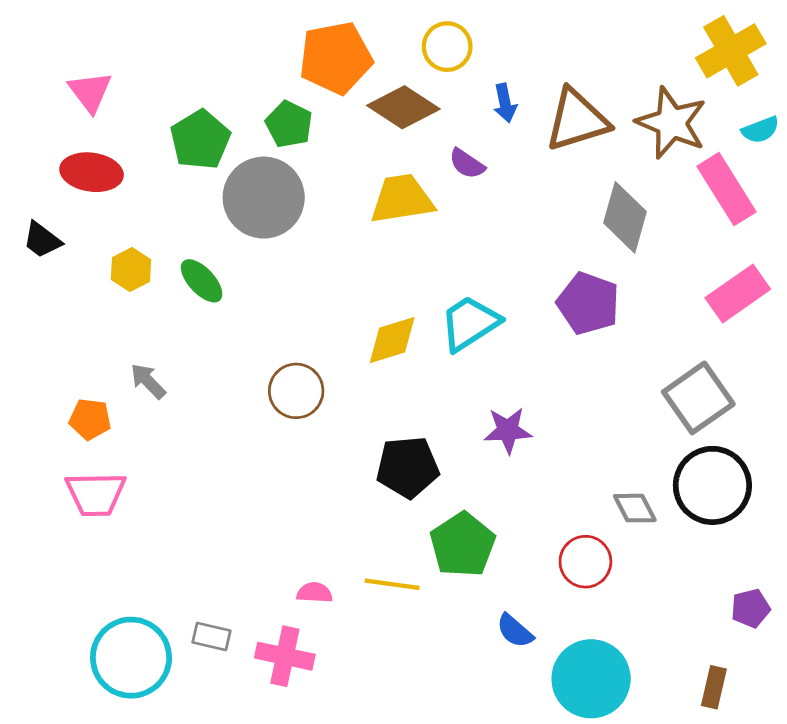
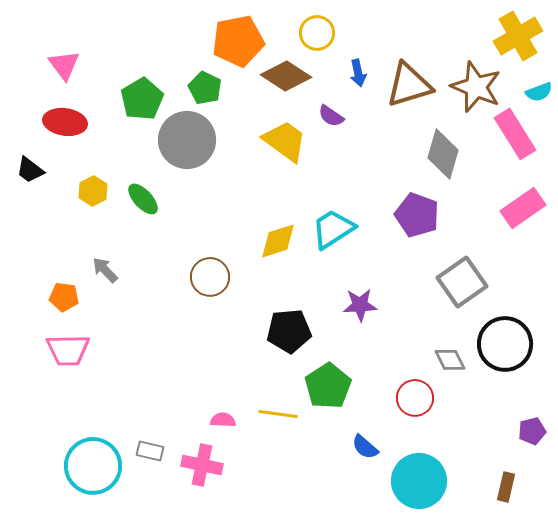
yellow trapezoid: (402, 199) -> (285, 141), turned 45
gray square: (698, 398) -> (462, 282), moved

